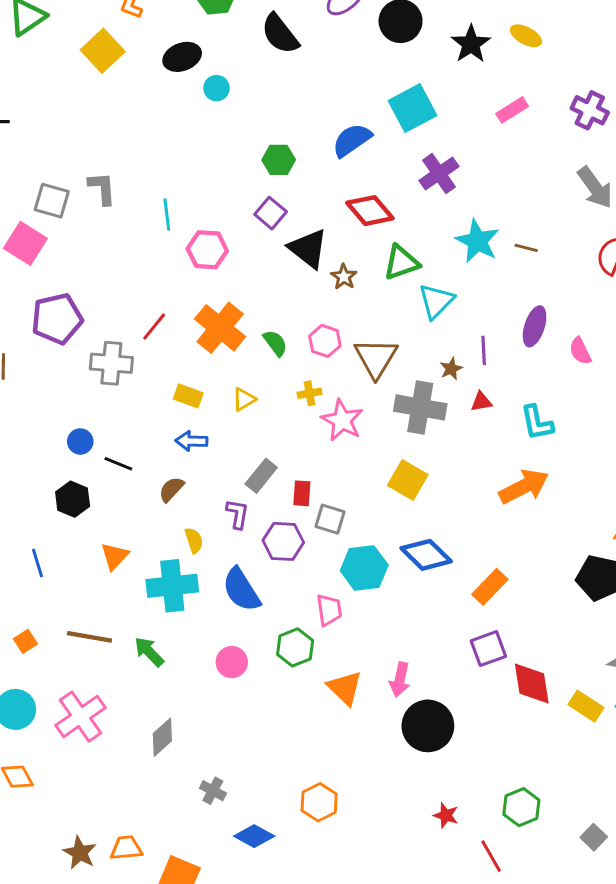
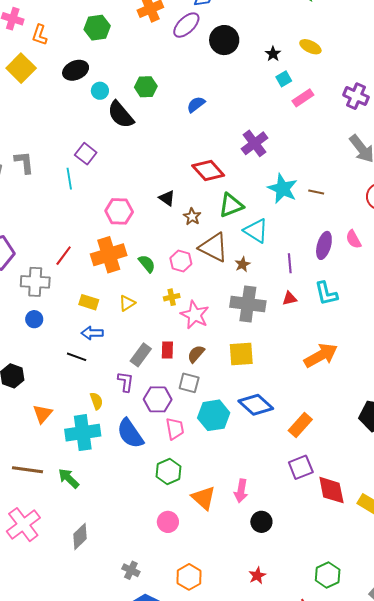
black semicircle: (280, 34) -> (121, 115), moved
black star: (471, 44) -> (273, 54), size x0.6
cyan square: (412, 108) -> (284, 79), moved, size x0.5
blue semicircle: (352, 140) -> (196, 104), moved, size x0.7
green hexagon: (279, 160) -> (146, 87), moved
purple square: (271, 213) -> (86, 154), moved
black triangle: (308, 249) -> (167, 198), size x0.6
pink hexagon: (207, 250) -> (119, 211), moved
cyan triangle: (436, 301) -> (256, 231), turned -40
orange cross: (220, 328) -> (109, 255), turned 36
pink semicircle: (580, 351) -> (353, 239), moved
brown triangle: (376, 358) -> (214, 247), moved, turned -32
brown star: (451, 369) -> (243, 264), moved
cyan L-shape: (537, 423) -> (326, 293), moved
blue circle: (80, 441) -> (34, 319), moved
black line: (118, 464) -> (77, 357), moved
yellow square: (408, 480) -> (241, 354), turned -32
brown semicircle: (171, 489) -> (196, 354), moved
red rectangle: (302, 493) -> (167, 350), moved
pink trapezoid: (329, 610) -> (175, 429), moved
pink circle: (232, 662) -> (168, 522), moved
black circle: (428, 726) -> (261, 522), size x0.6
gray cross: (213, 791) -> (131, 570), moved
red star: (446, 815) -> (257, 576), moved, turned 30

